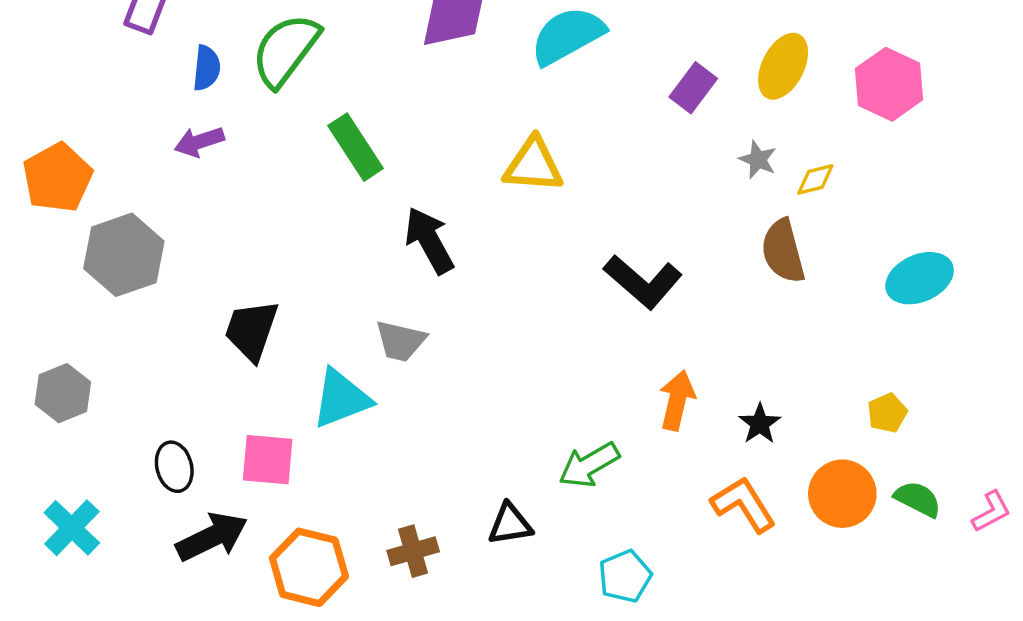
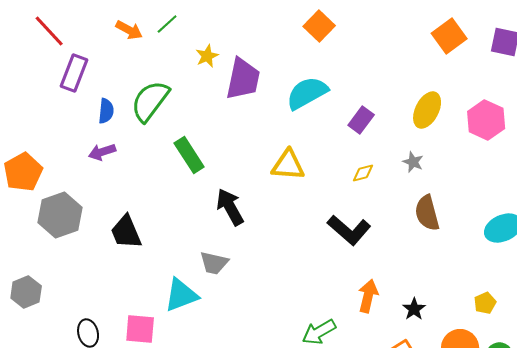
purple rectangle: (693, 88) -> (361, 120), moved
yellow diamond: (815, 179) -> (363, 173), moved
black trapezoid: (251, 330) -> (126, 232), moved, turned -42

